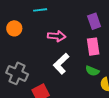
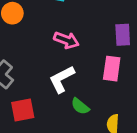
green semicircle: (92, 71) -> (80, 106), moved

